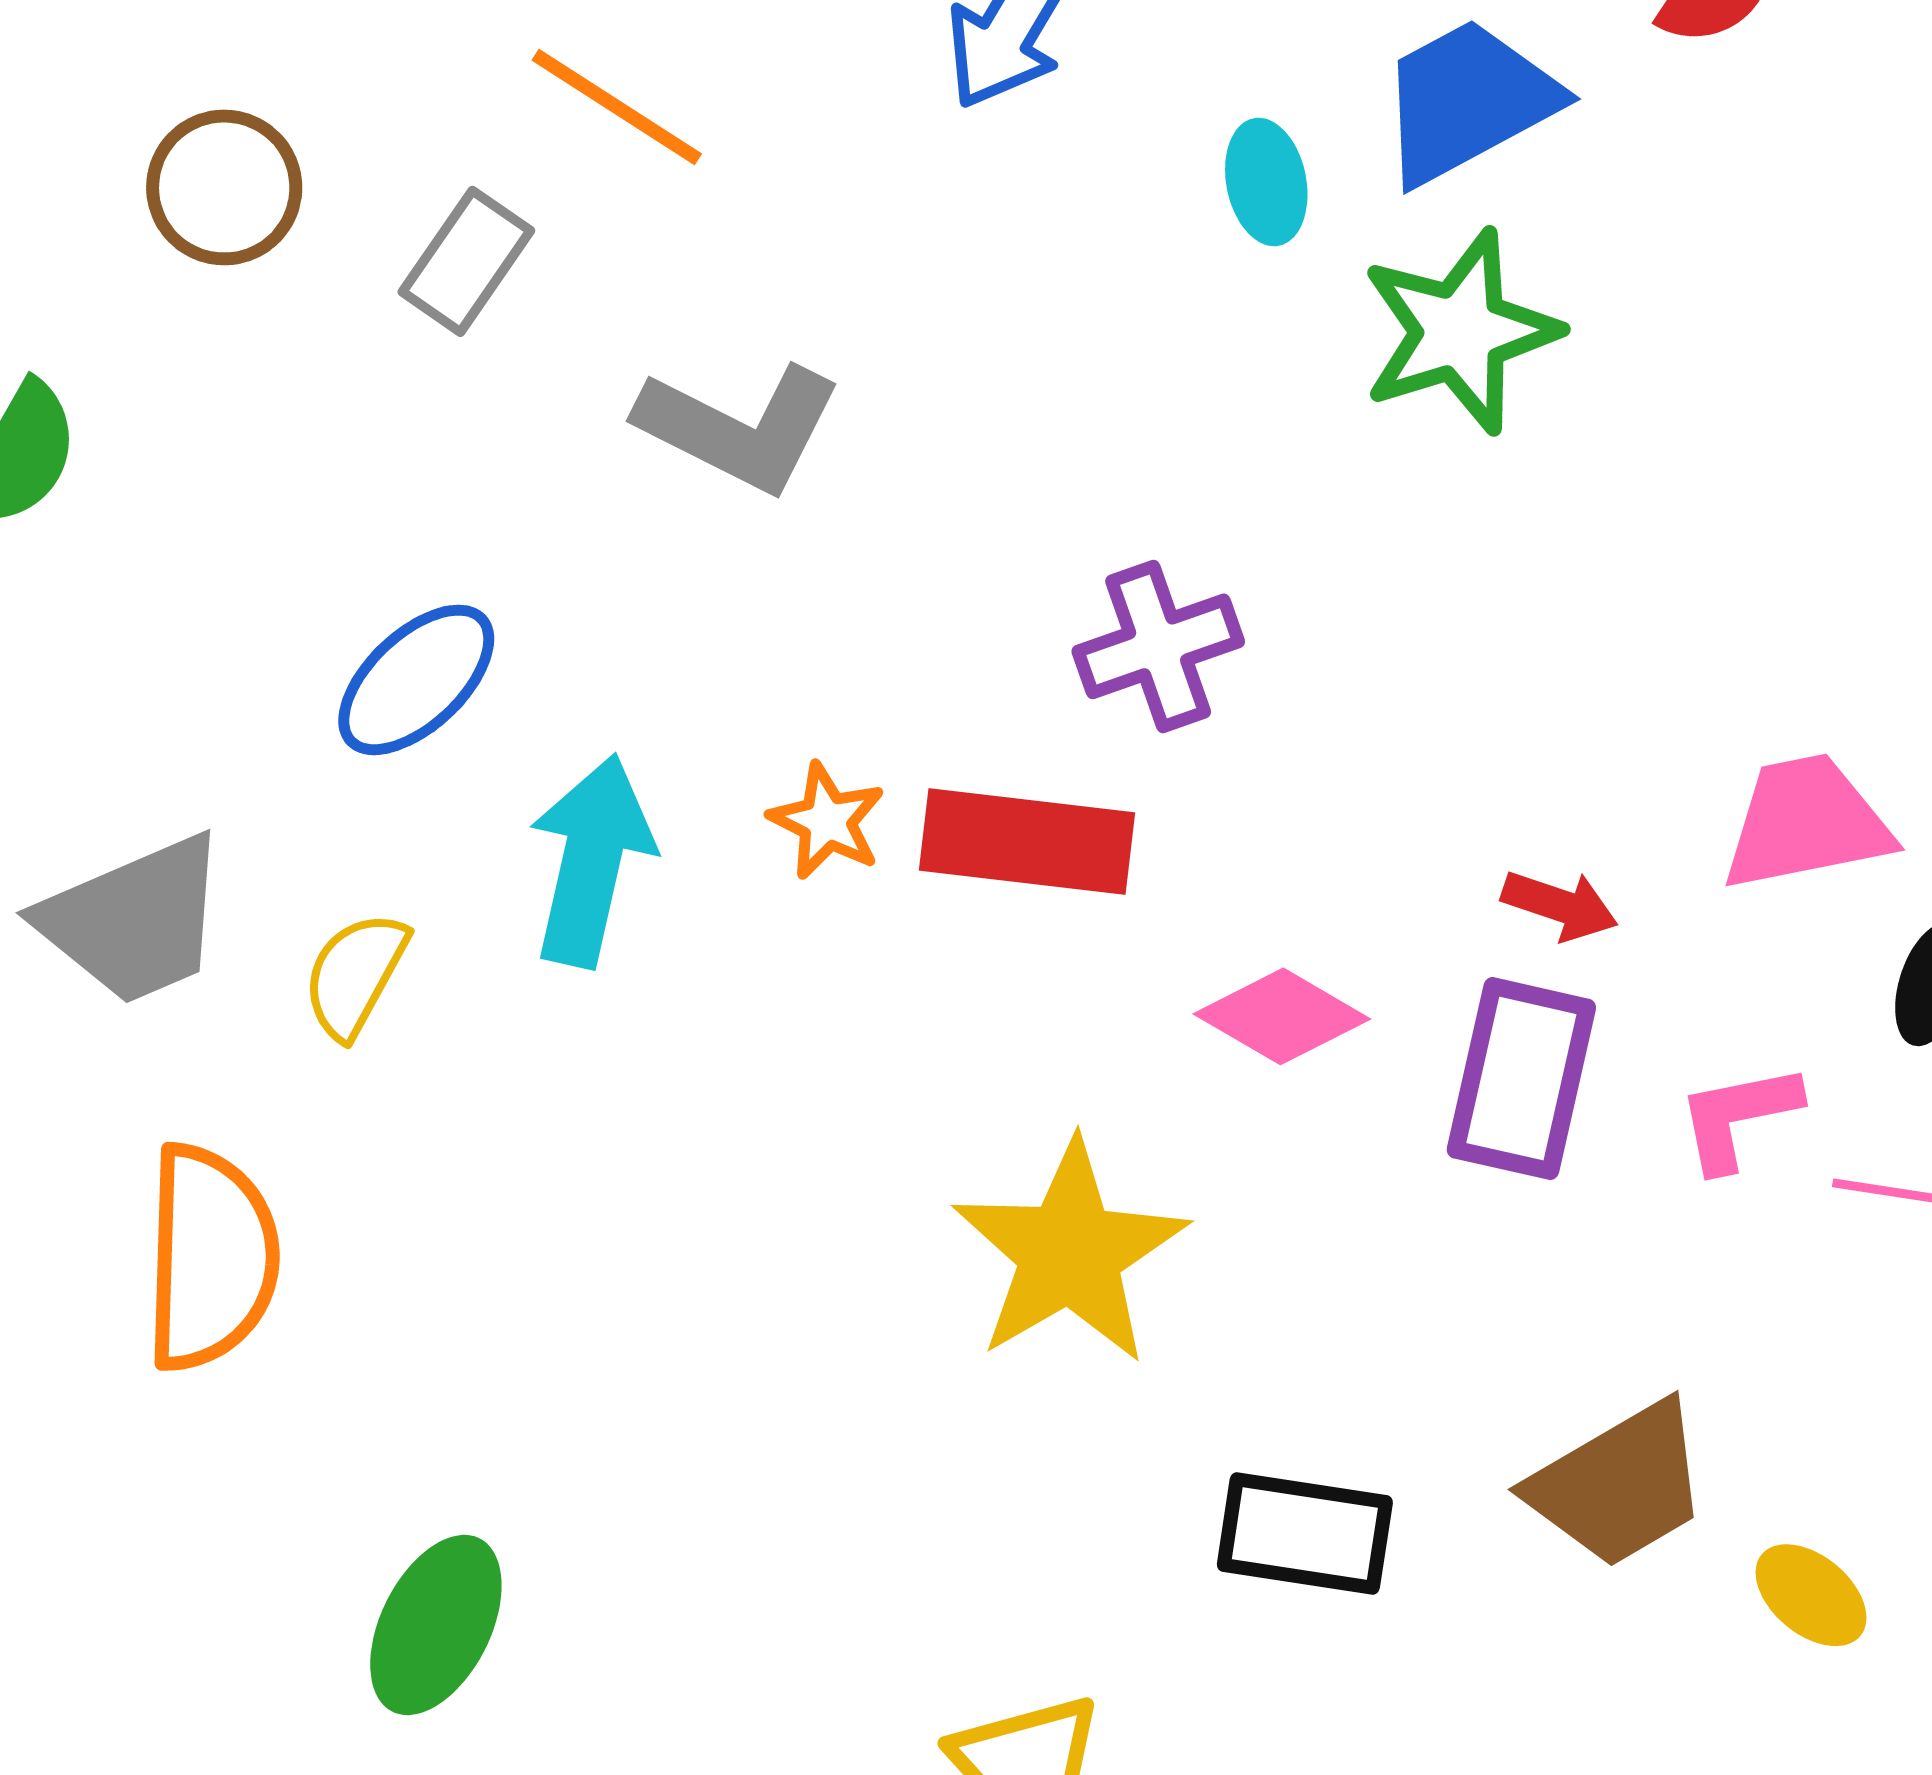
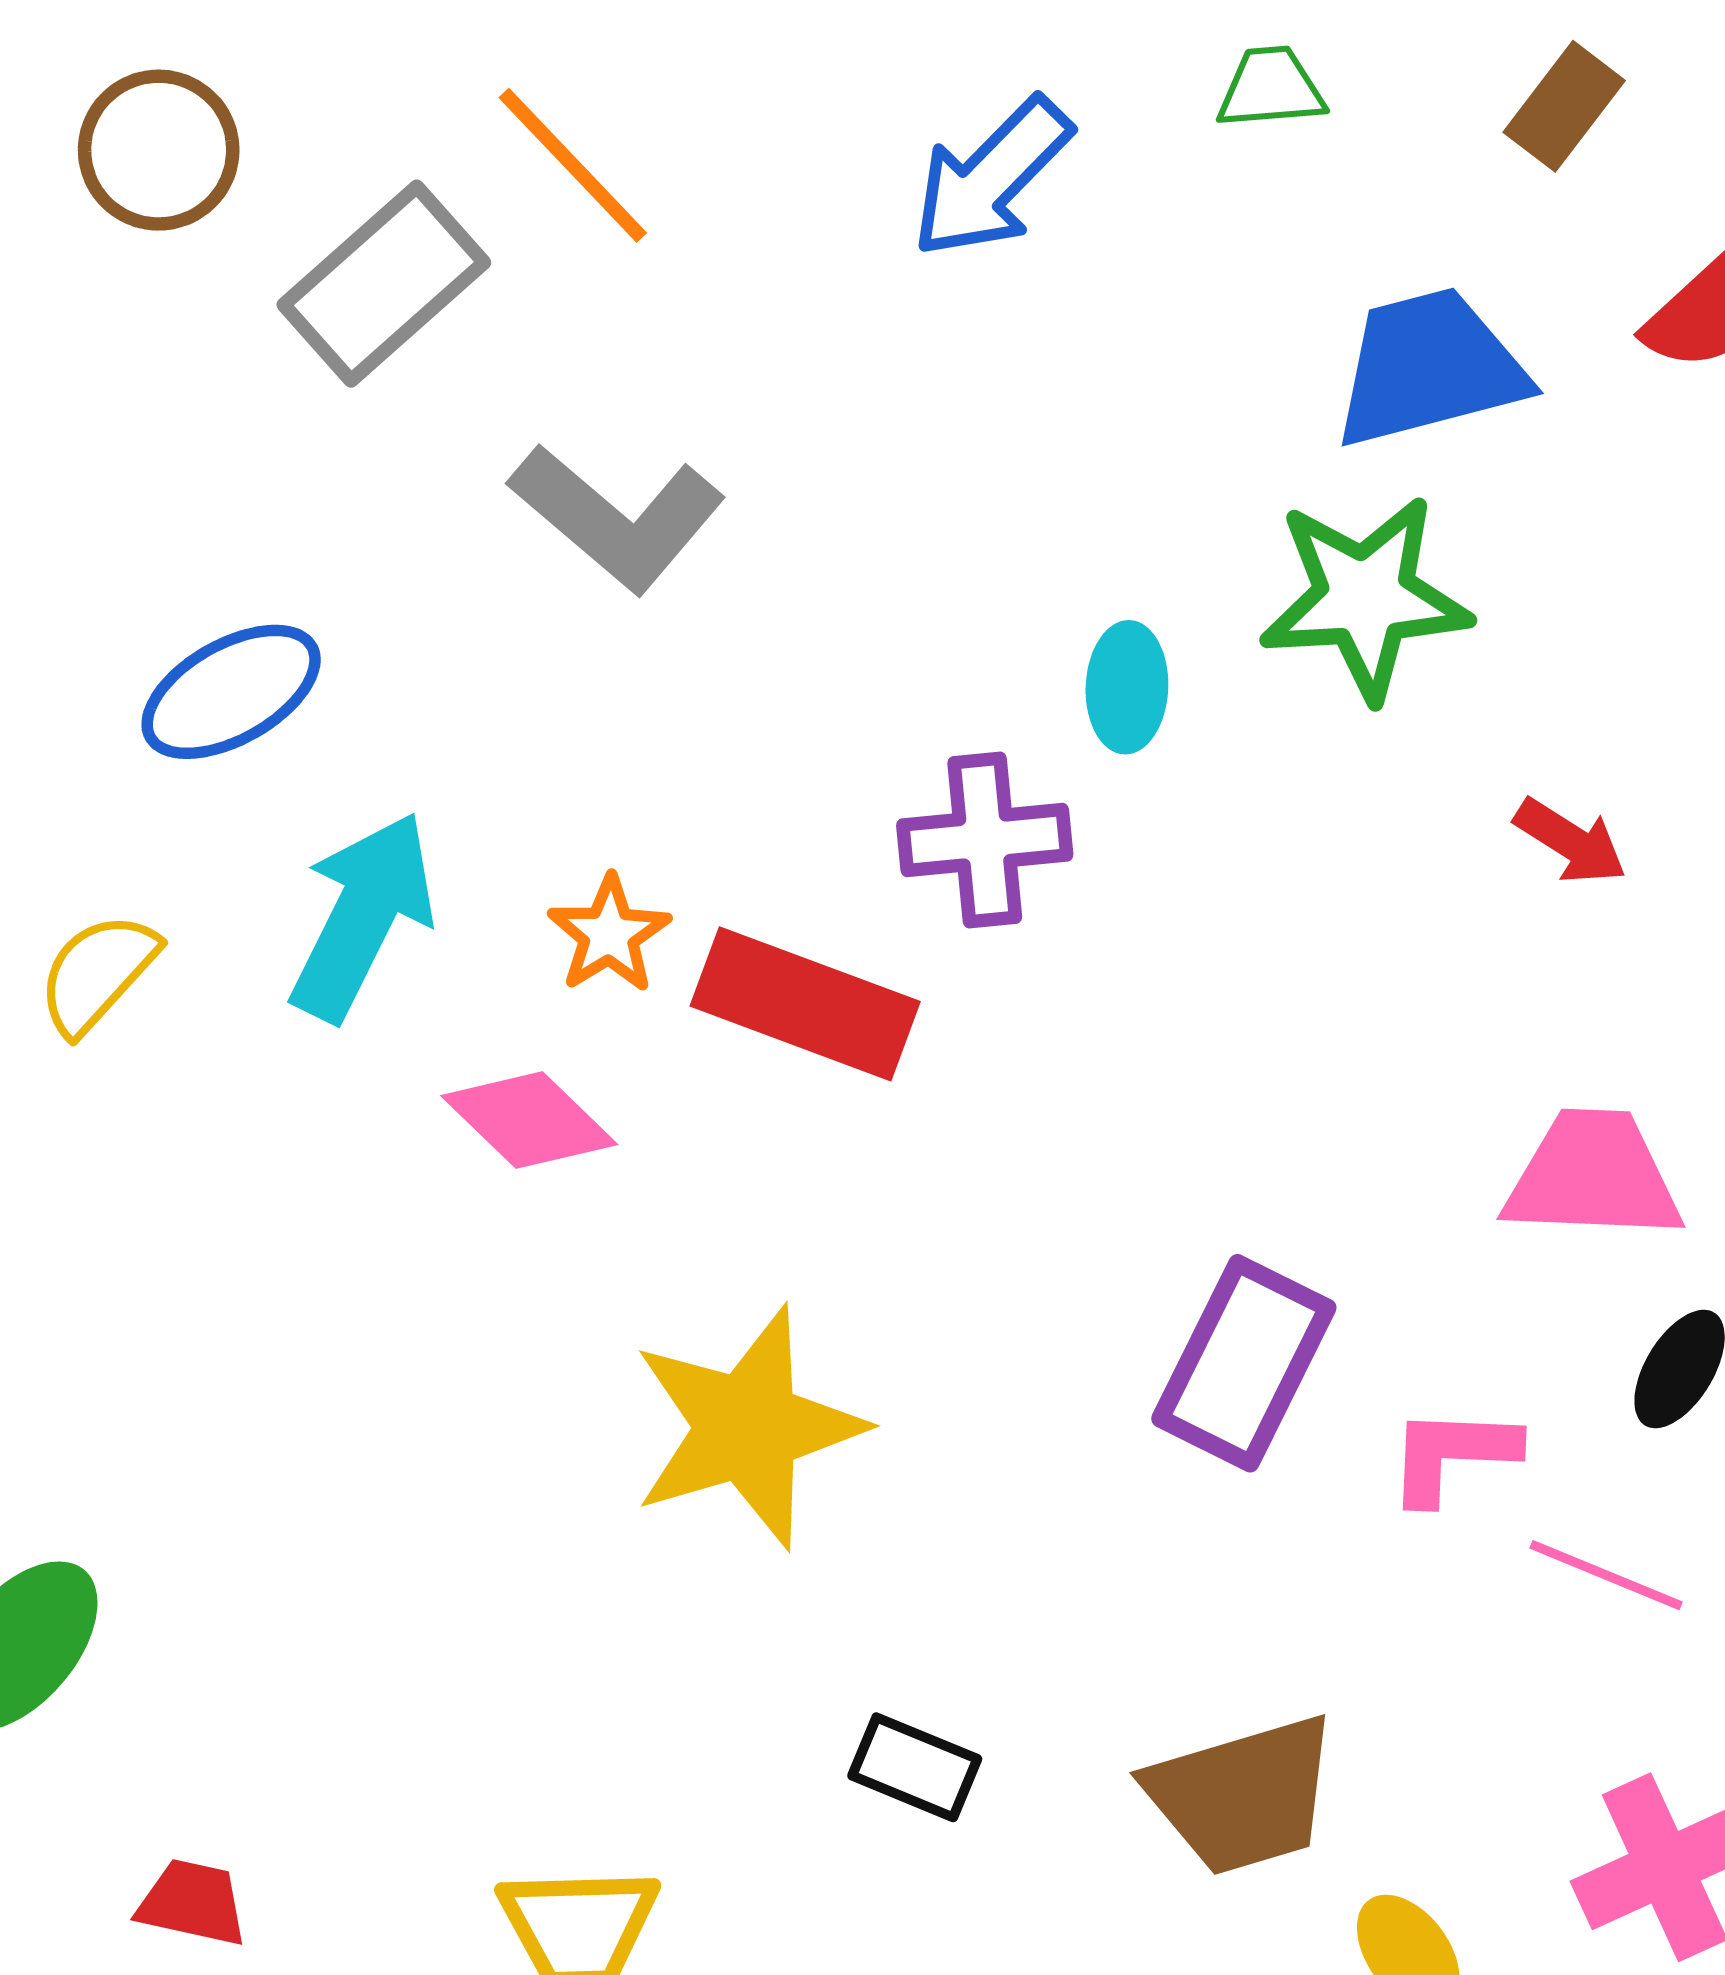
cyan ellipse: (1266, 182) -> (1127, 687), moved
gray rectangle: (466, 261) -> (384, 284), size x1.4
red arrow: (1560, 905) -> (1571, 841), moved
pink diamond: (1282, 1016) -> (529, 1120), moved
black rectangle: (1305, 1534) -> (915, 1767), size x0.7

